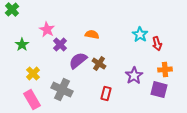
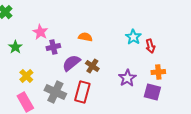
purple cross: (60, 45) -> (53, 47), turned 32
red rectangle: (106, 94) -> (82, 92), moved, size x1.5

